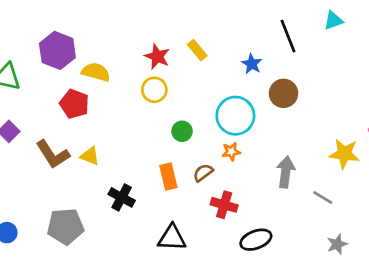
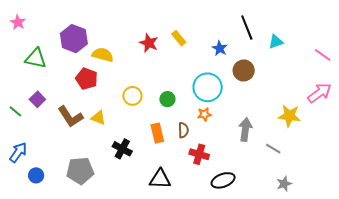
cyan triangle: (333, 20) -> (276, 42), moved
yellow circle: (154, 90) -> (132, 96), moved
brown semicircle: (203, 173) -> (183, 130), turned 126

